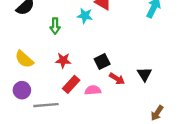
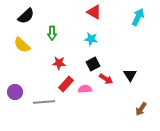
cyan star: (85, 16) -> (91, 39), moved
yellow semicircle: (24, 59) -> (22, 45), moved
purple circle: (22, 90) -> (15, 92), moved

